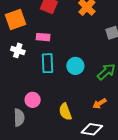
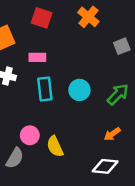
yellow semicircle: (65, 112) -> (55, 146), moved
gray semicircle: (19, 118) -> (15, 158), turned 36

